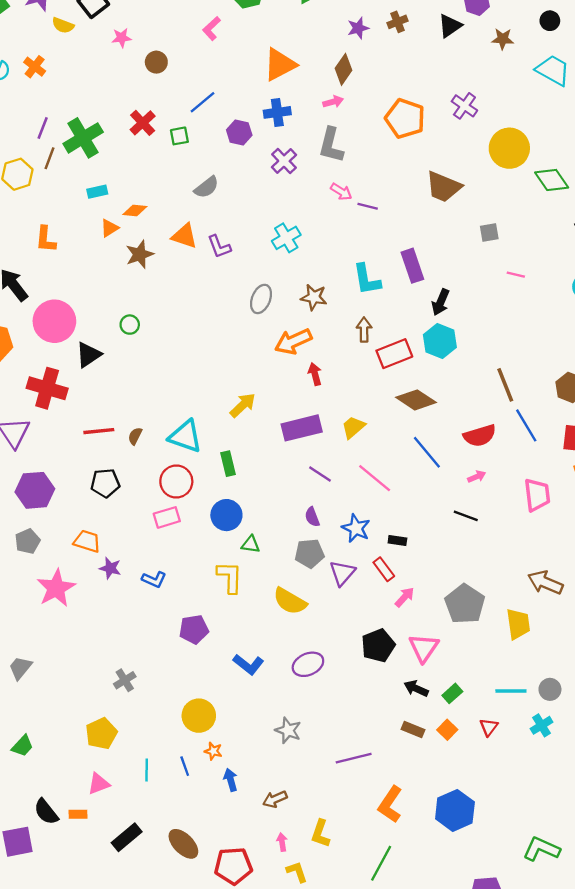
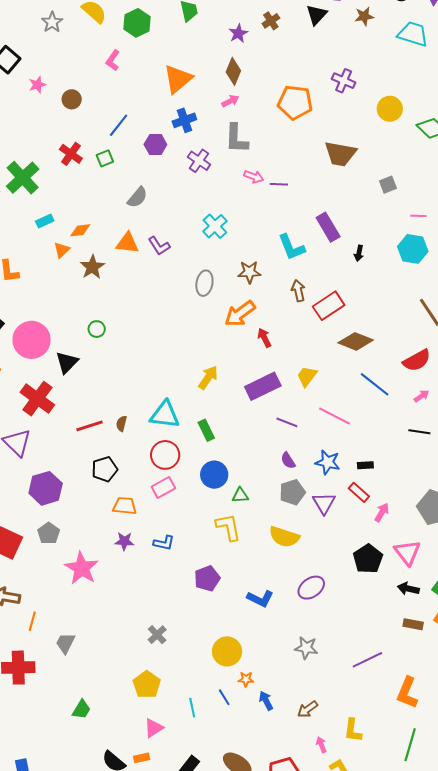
yellow circle: (509, 148) -> (390, 109), size x0.7
black arrow: (441, 302) -> (359, 253), size x0.7
cyan hexagon: (440, 341) -> (413, 249), moved
red cross: (47, 388) -> (37, 399), turned 32
orange trapezoid: (87, 541) -> (125, 506), moved

